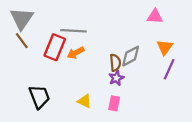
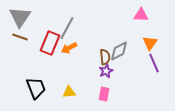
gray line: (73, 31) -> (67, 28), turned -65
brown line: (22, 41) -> (20, 37), turned -35
purple line: (169, 69) -> (154, 63), turned -48
yellow triangle: (84, 101) -> (69, 92), moved, turned -32

